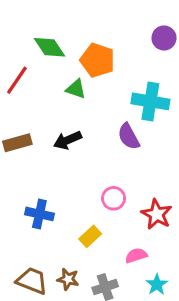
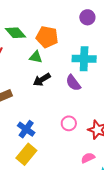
black arrow: (68, 140) -> (42, 80), moved
blue cross: (39, 214) -> (26, 129), moved, turned 30
yellow rectangle: (90, 236) -> (26, 154), moved, size x1.5

